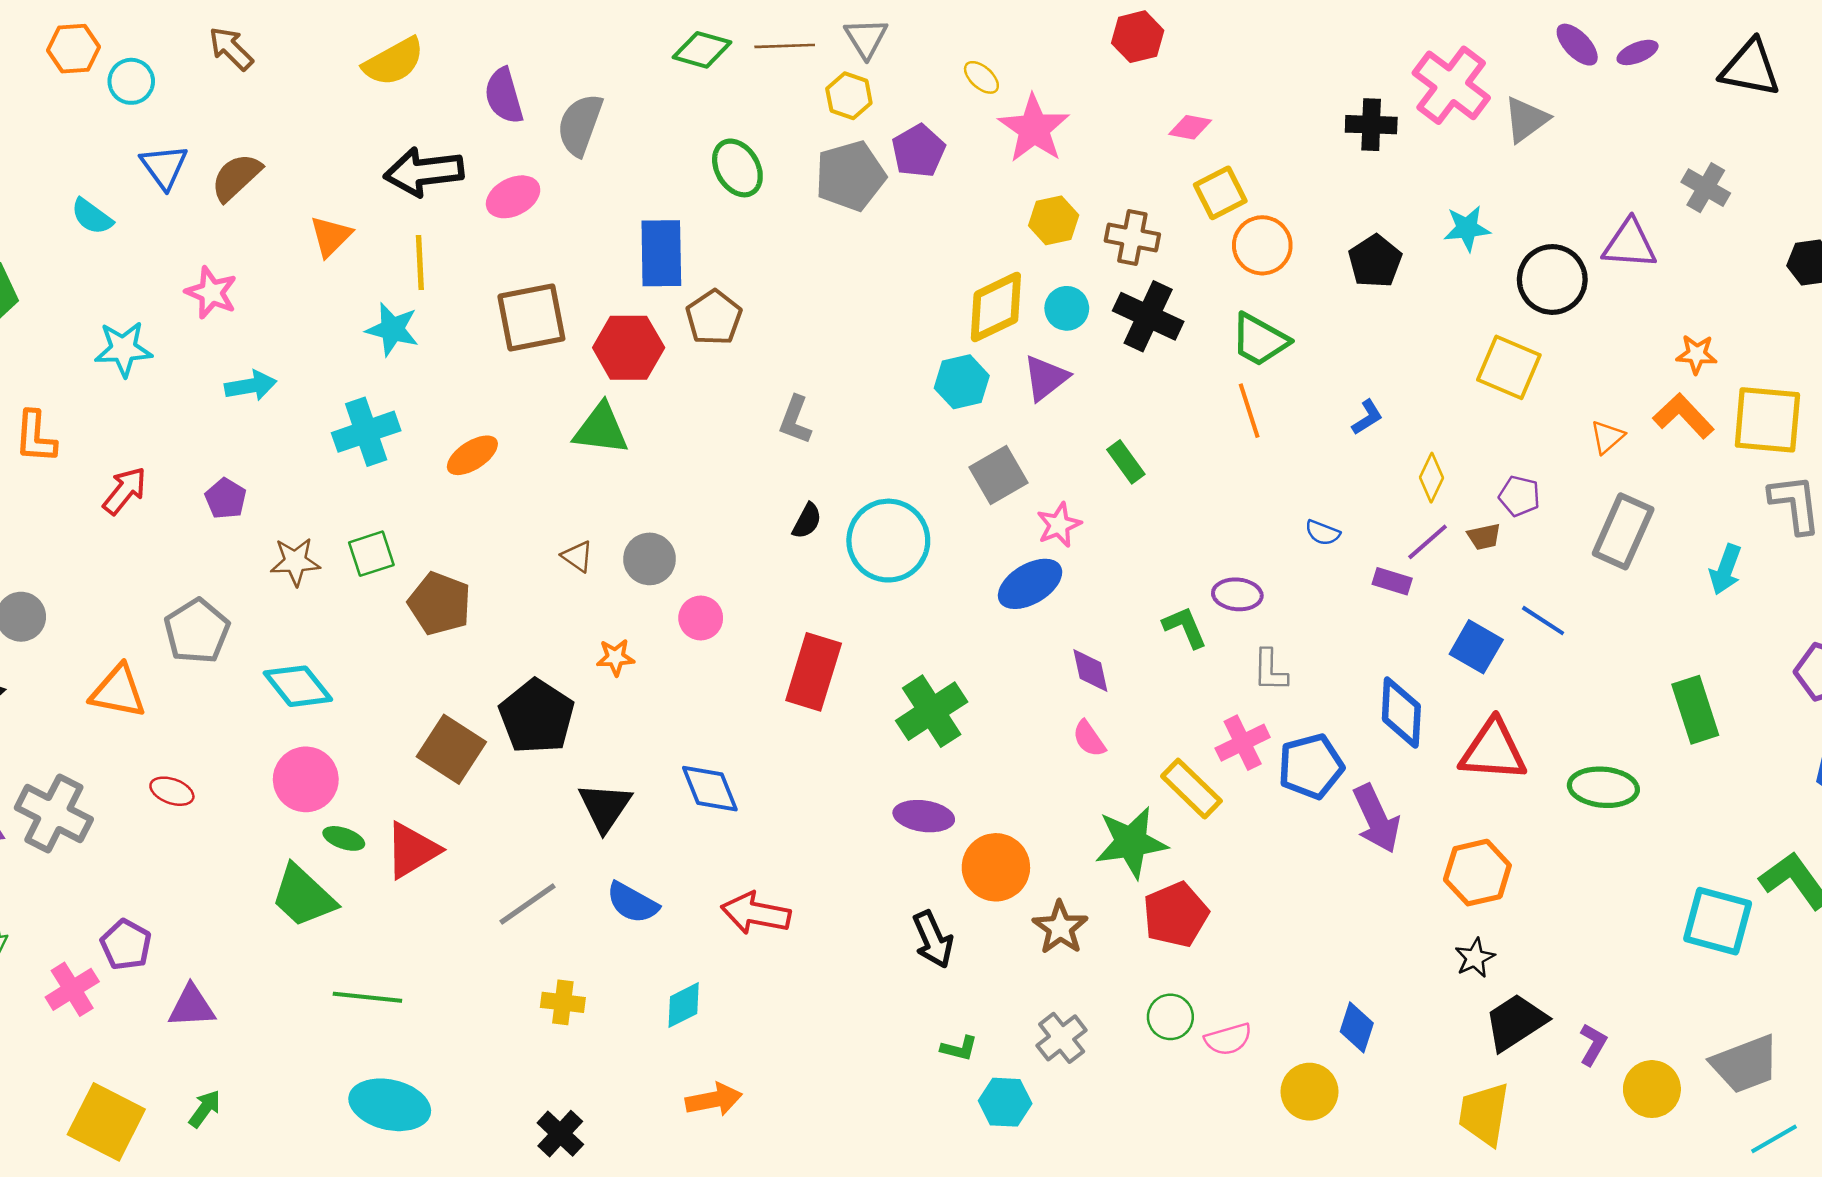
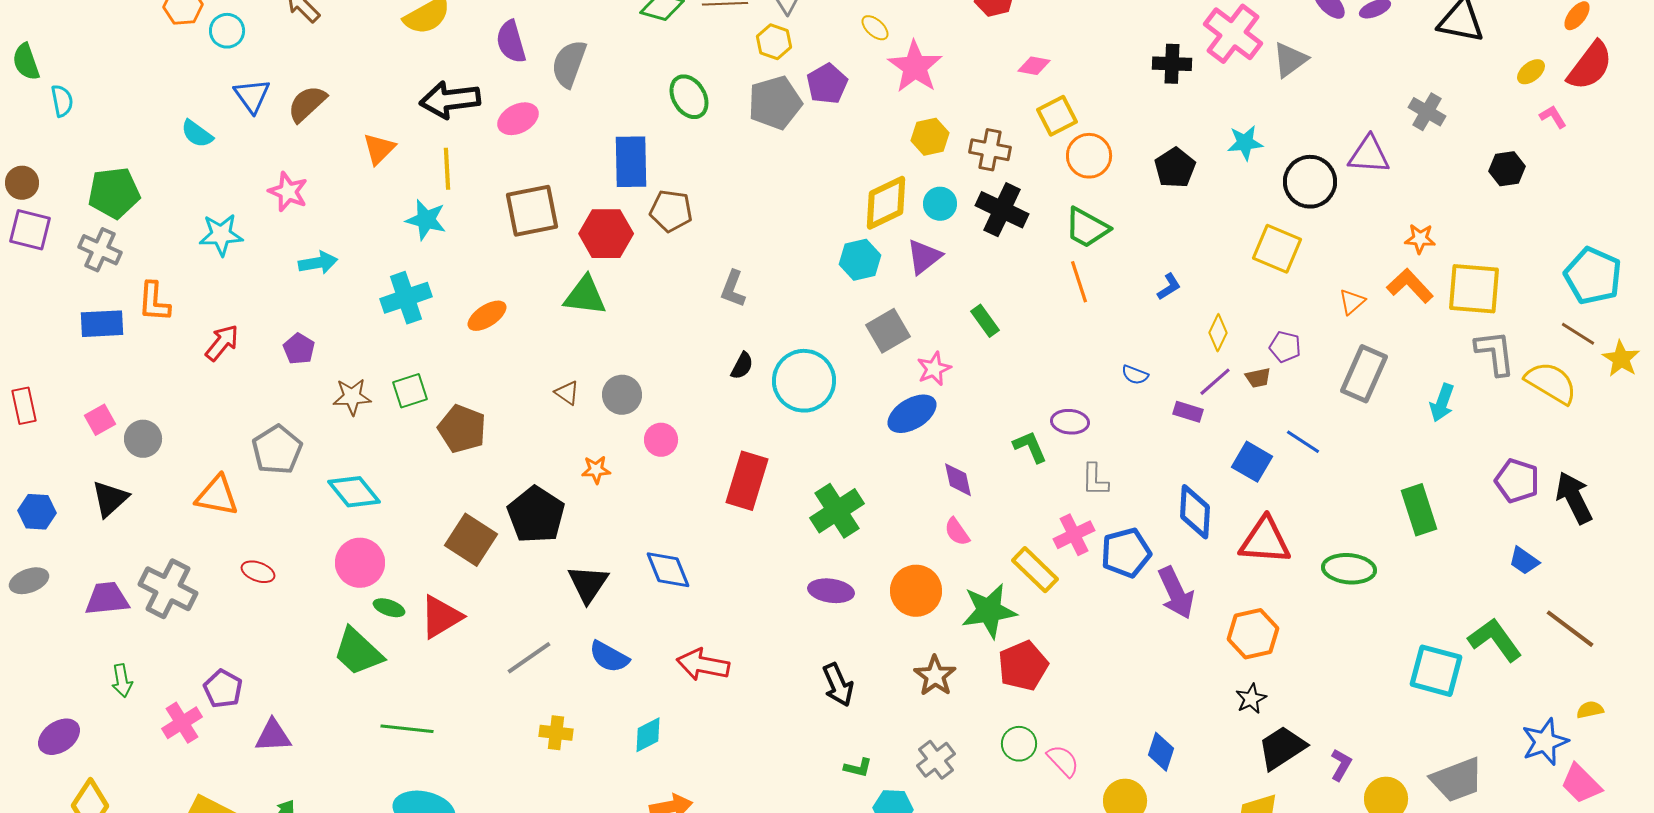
brown pentagon: (714, 318) -> (671, 211), turned -30
orange circle: (996, 867) -> (916, 591), moved
pink semicircle: (1228, 1039) -> (1063, 761), turned -117

